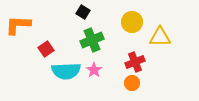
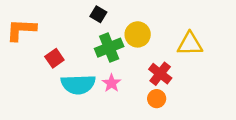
yellow circle: (132, 22) -> (138, 34), moved
red cross: (135, 62) -> (160, 74), turned -30

